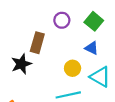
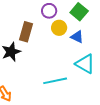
yellow circle: (73, 68) -> (59, 28), moved

